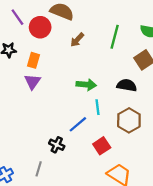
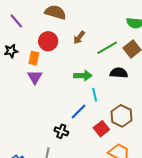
red circle: (40, 27) -> (48, 41), moved
green line: (115, 37) -> (107, 48), moved, turned 50
brown arrow: (77, 40) -> (79, 38), moved
brown hexagon: (129, 120) -> (121, 116), moved

